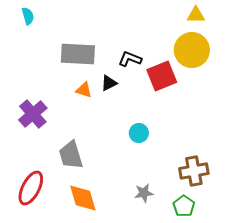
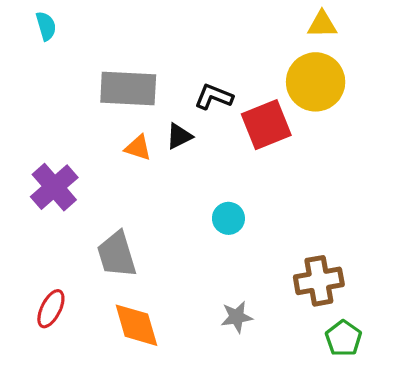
red ellipse: (31, 188) -> (51, 309), size x0.7
green pentagon: (184, 206) -> (344, 338), moved

